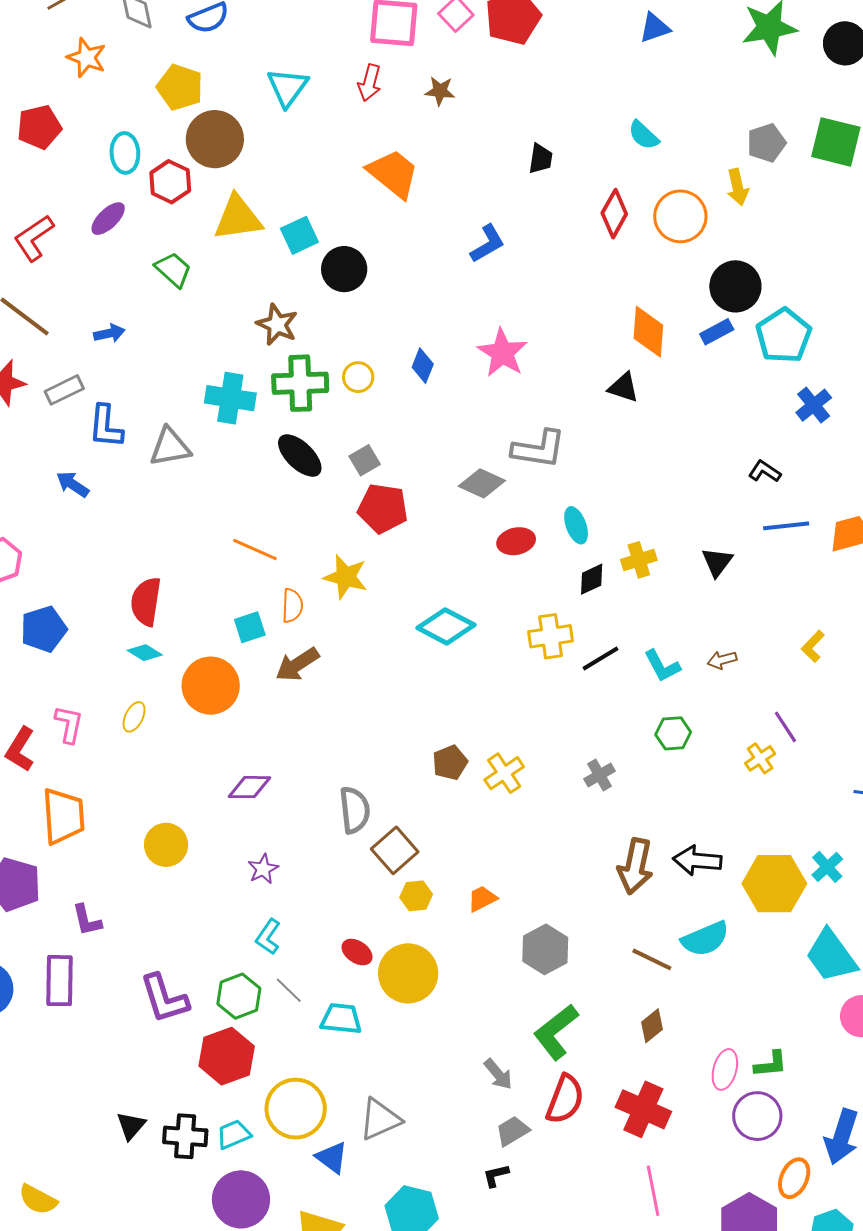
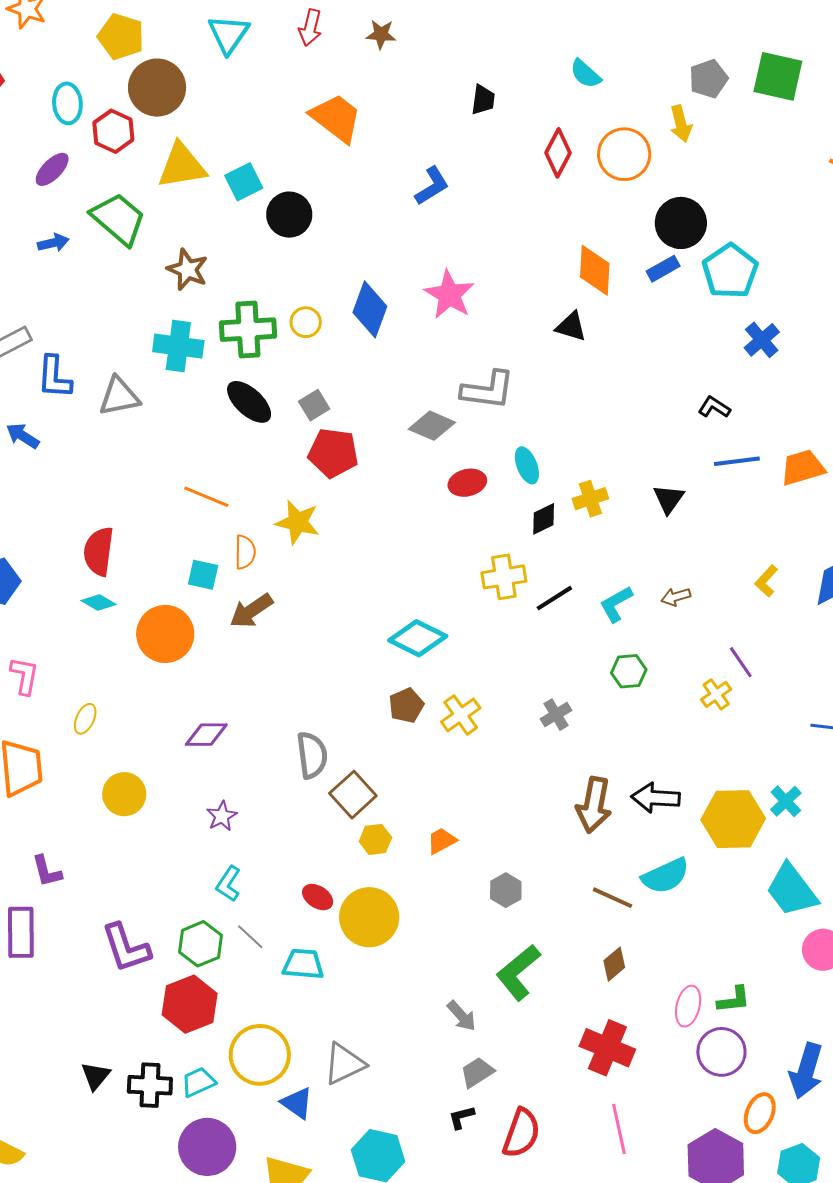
green trapezoid: (173, 270) -> (118, 219), size x1.5
brown star: (277, 324) -> (188, 270), moved
blue arrow: (109, 333) -> (53, 243), moved
blue diamond: (423, 366) -> (370, 309), size x1.6
cyan diamond: (446, 626) -> (418, 638), moved
cyan square: (250, 627) -> (203, 575), turned 32
cyan L-shape: (662, 666) -> (616, 604), turned 90
yellow ellipse: (134, 717) -> (85, 719), moved
gray hexagon: (545, 949) -> (506, 890), size x0.7
red semicircle: (565, 1099) -> (521, 1133), moved

